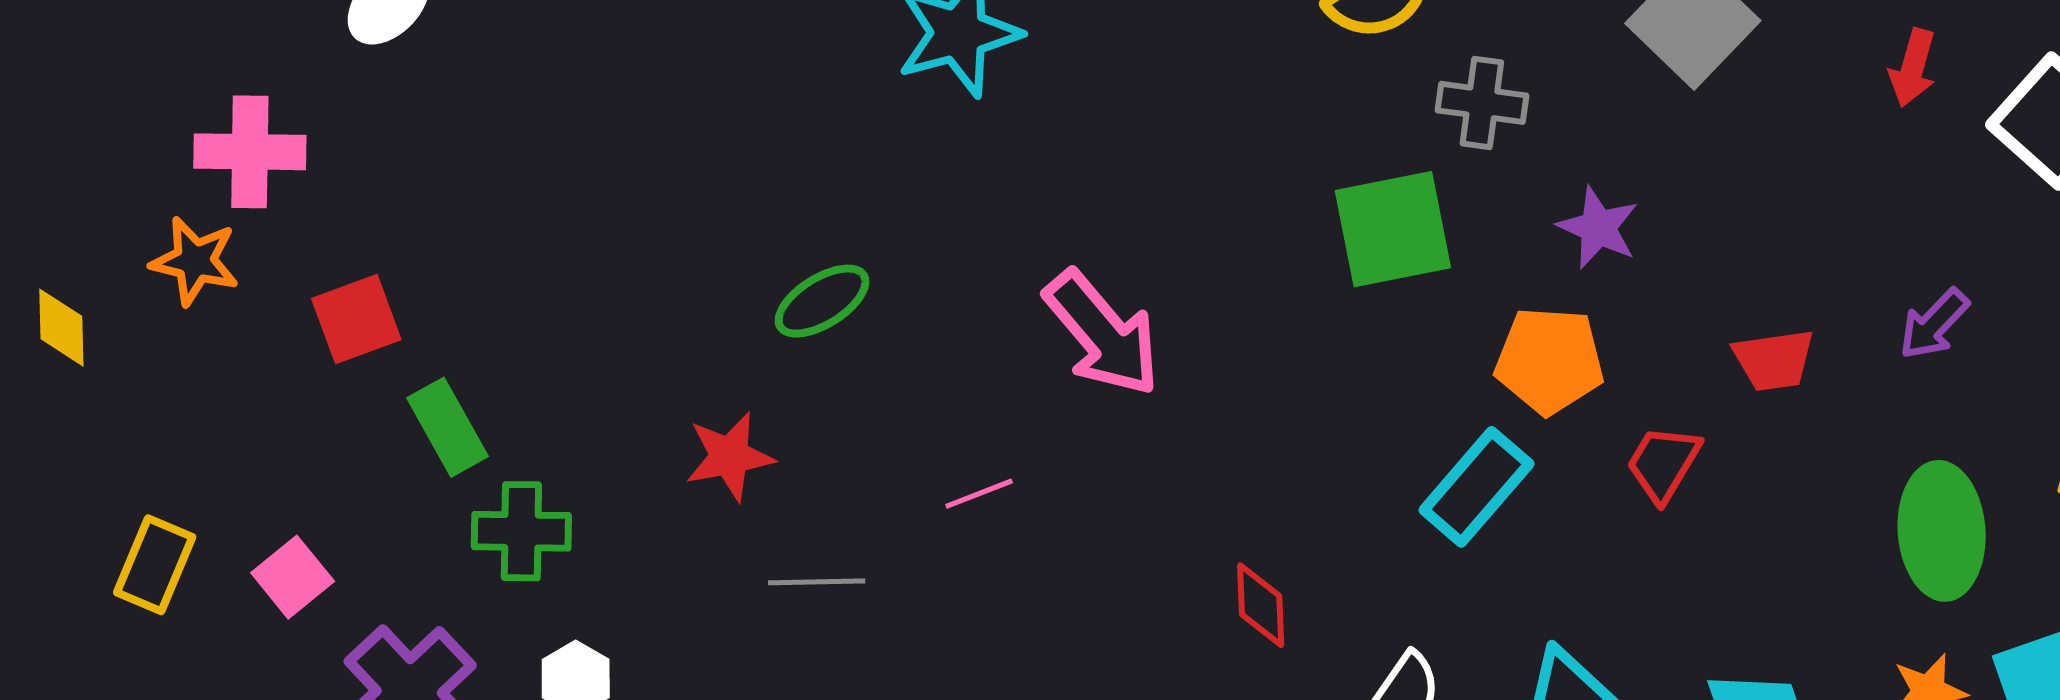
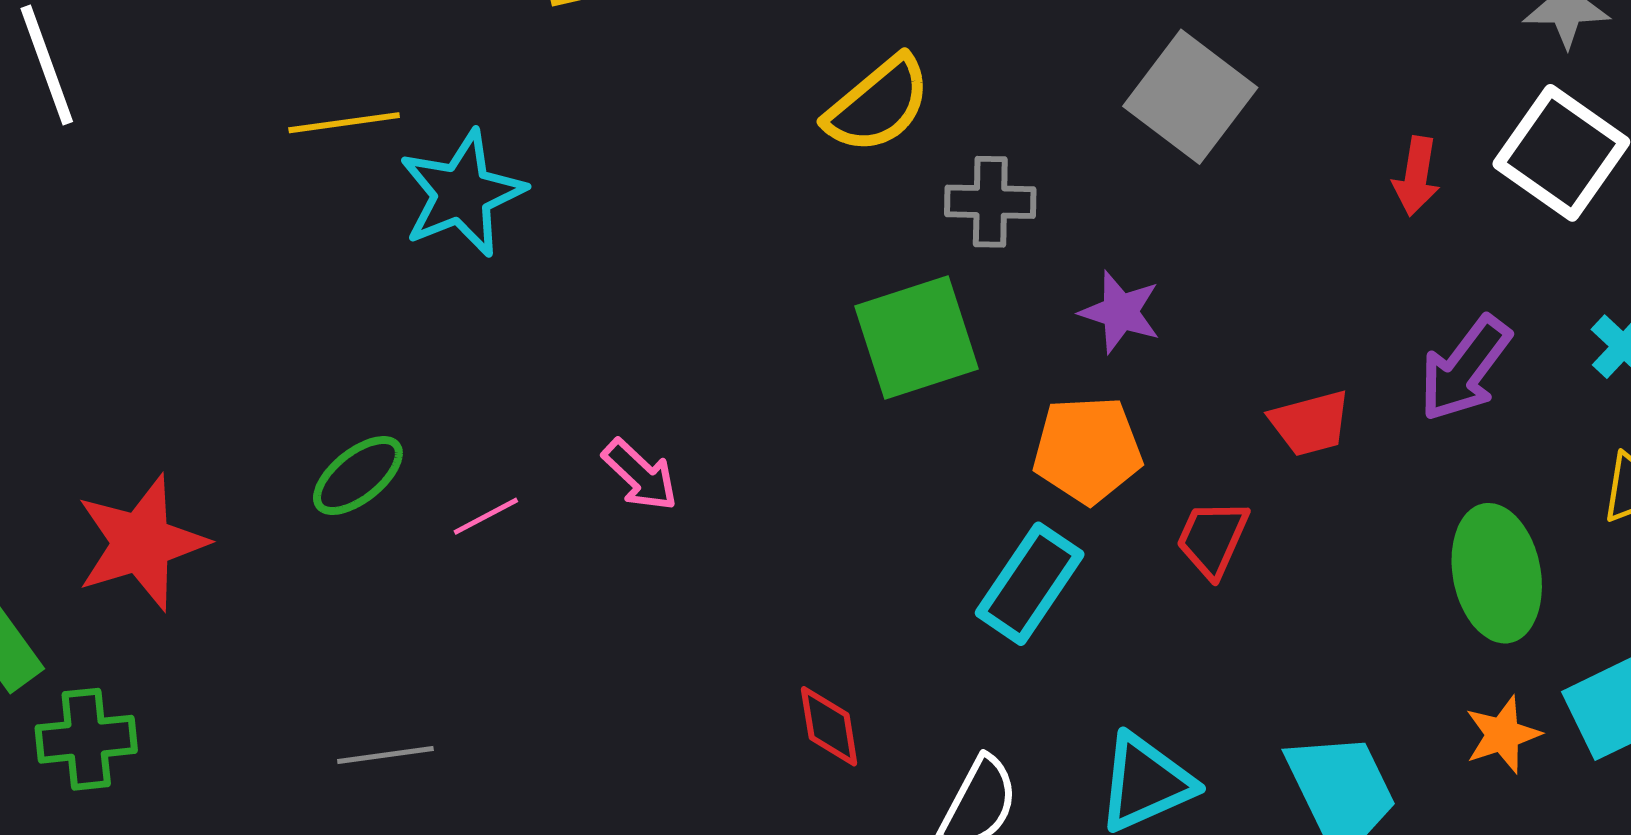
red arrow: (1913, 68) -> (1416, 176), moved
purple arrow: (1934, 324) -> (1465, 369), size x1.4
pink arrow: (1102, 333) -> (640, 475), size x0.6
red star: (730, 456) -> (141, 543), moved, size x1.5
pink line: (979, 494) -> (486, 516), moved

